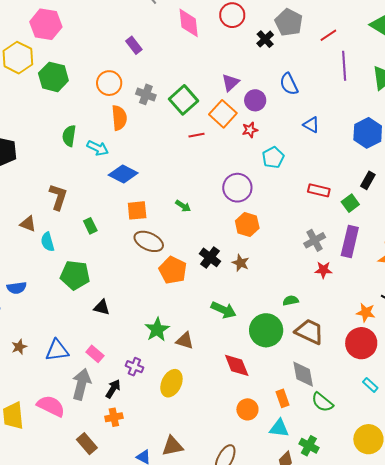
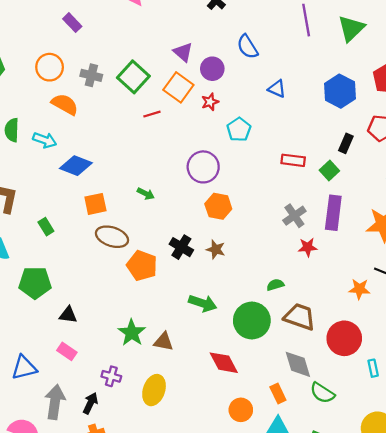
purple triangle: (230, 83) -> (183, 52), turned -30
orange semicircle: (119, 118) -> (65, 104), turned -50
red circle: (361, 343) -> (344, 338), moved
pink rectangle: (95, 354) -> (67, 351), moved
cyan rectangle: (370, 385) -> (373, 368), turned 42

